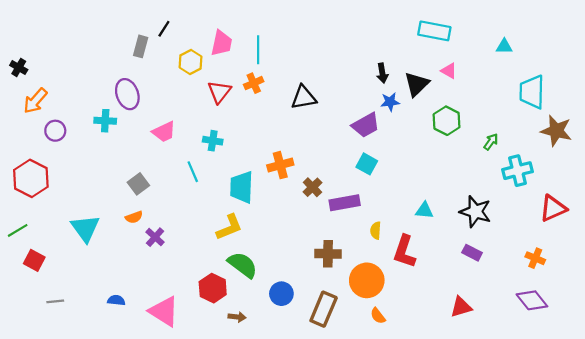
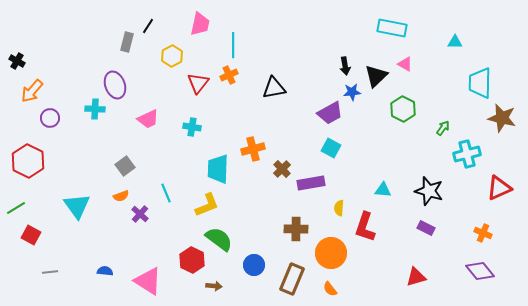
pink trapezoid: (222, 43) -> (200, 24), moved
cyan line: (193, 172) -> (166, 193), moved
orange semicircle: (378, 316) -> (330, 289), moved

